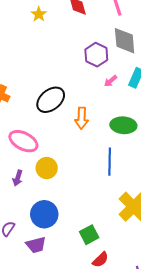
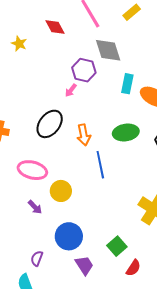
pink arrow: (111, 81) -> (71, 90), moved
blue line: (110, 162) -> (100, 165), moved
purple arrow: (18, 178) -> (35, 207), turned -49
purple trapezoid: (36, 245) -> (84, 265), moved, turned -95

